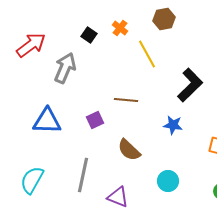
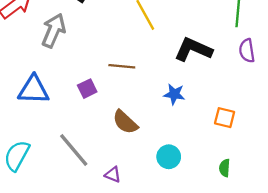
black L-shape: (190, 85) -> (193, 50), turned -112
gray line: (83, 175) -> (74, 150), turned -52
purple triangle: (118, 197) -> (113, 175), size x0.7

